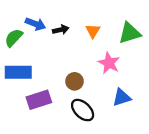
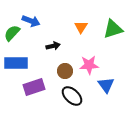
black arrow: (61, 30) -> (53, 46), moved
pink star: (109, 63) -> (89, 65), moved, turned -30
blue triangle: (122, 97) -> (106, 85), turned -48

